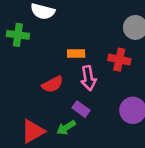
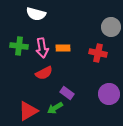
green cross: (18, 35) -> (19, 46), moved
pink arrow: (88, 78) -> (42, 48), moved

